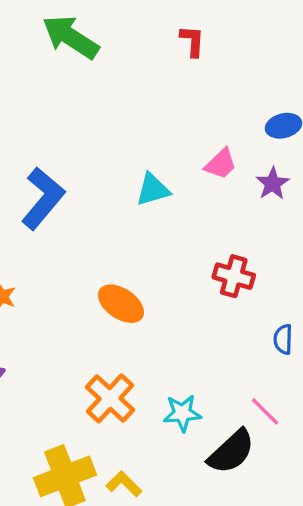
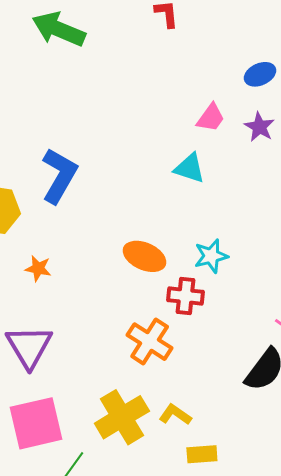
cyan triangle: (153, 190) -> (190, 168), moved, turned 44
red cross: (234, 276) -> (185, 296), moved
cyan star: (182, 413) -> (211, 256), moved

